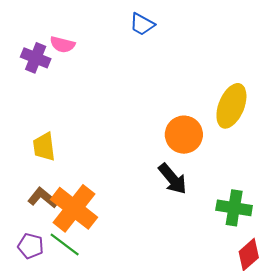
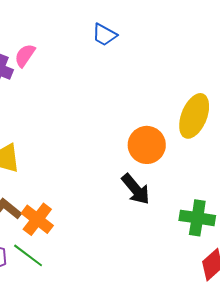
pink semicircle: (62, 44) -> (25, 55), turned 110
orange cross: (74, 208) -> (37, 219), size x0.7

